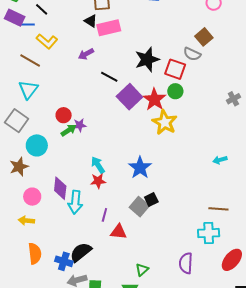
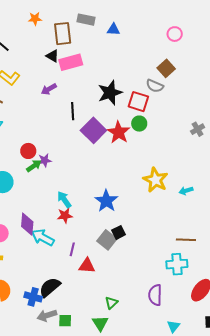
black line: (109, 77) -> (73, 111), turned 60
yellow star: (165, 122) -> (156, 180), moved
cyan arrow: (75, 202) -> (43, 237), turned 115

